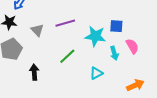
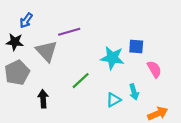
purple line: (65, 23) -> (69, 32), moved
gray triangle: (37, 30) -> (47, 51), size x1.5
cyan arrow: (114, 53) -> (134, 92), moved

